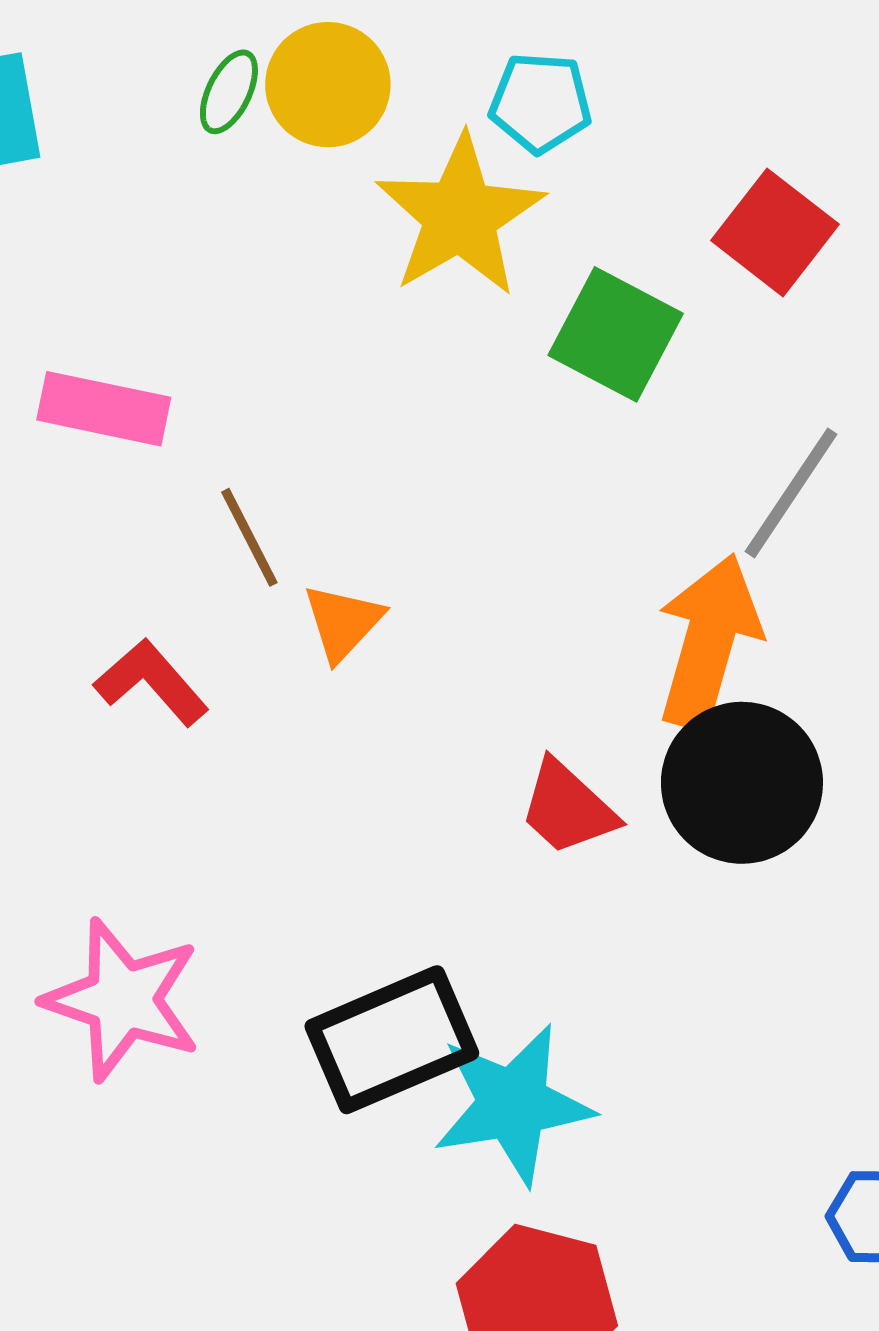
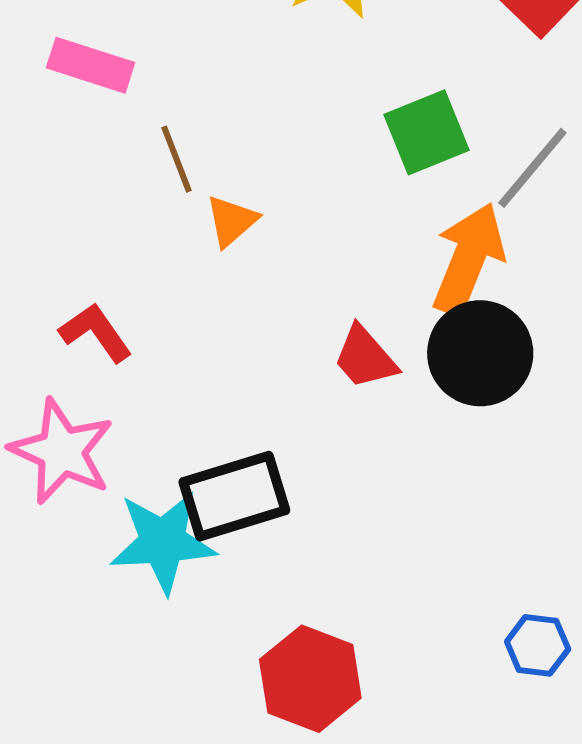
green square: (616, 334) -> (427, 132), moved, turned 34
red L-shape: (151, 682) -> (96, 332), moved
cyan star: (513, 1104) -> (163, 542), moved

